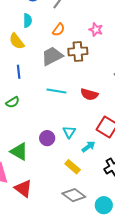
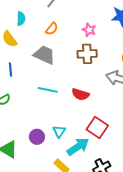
brown cross: (78, 51) -> (87, 54), moved
gray trapezoid: (52, 56) -> (44, 55), turned 50
cyan arrow: (88, 147) -> (78, 147), size x1.6

